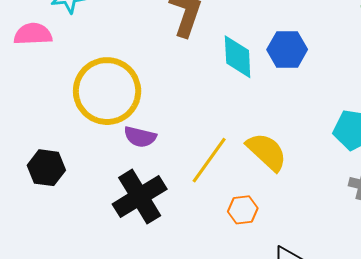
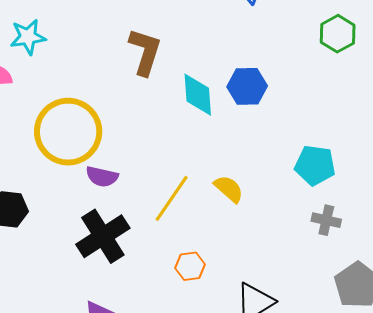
yellow semicircle: (267, 152) -> (229, 189), size x0.7
orange hexagon: (243, 210) -> (190, 266), moved

